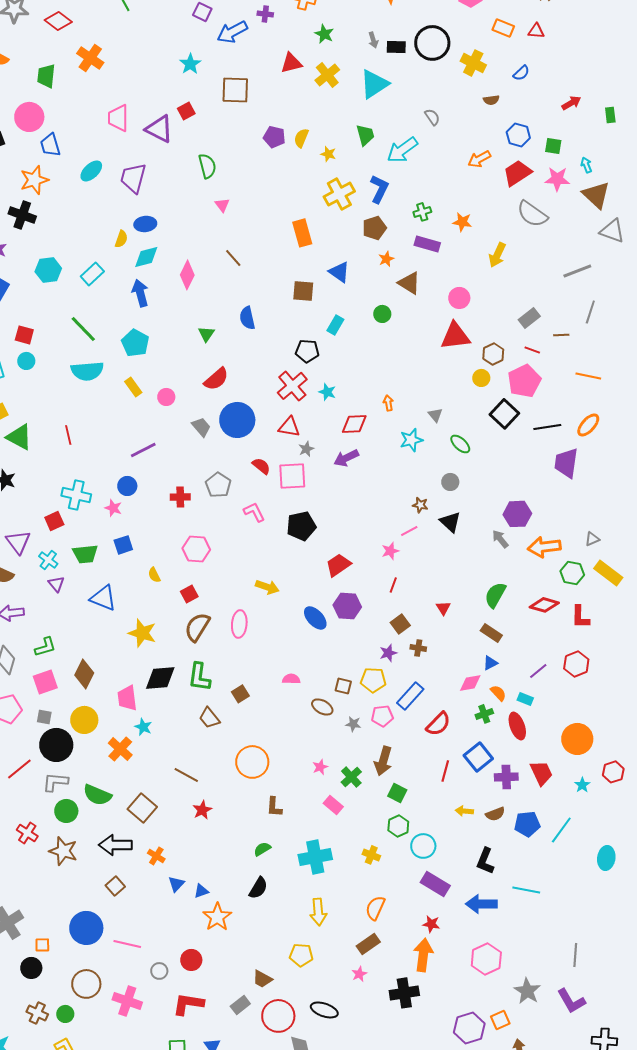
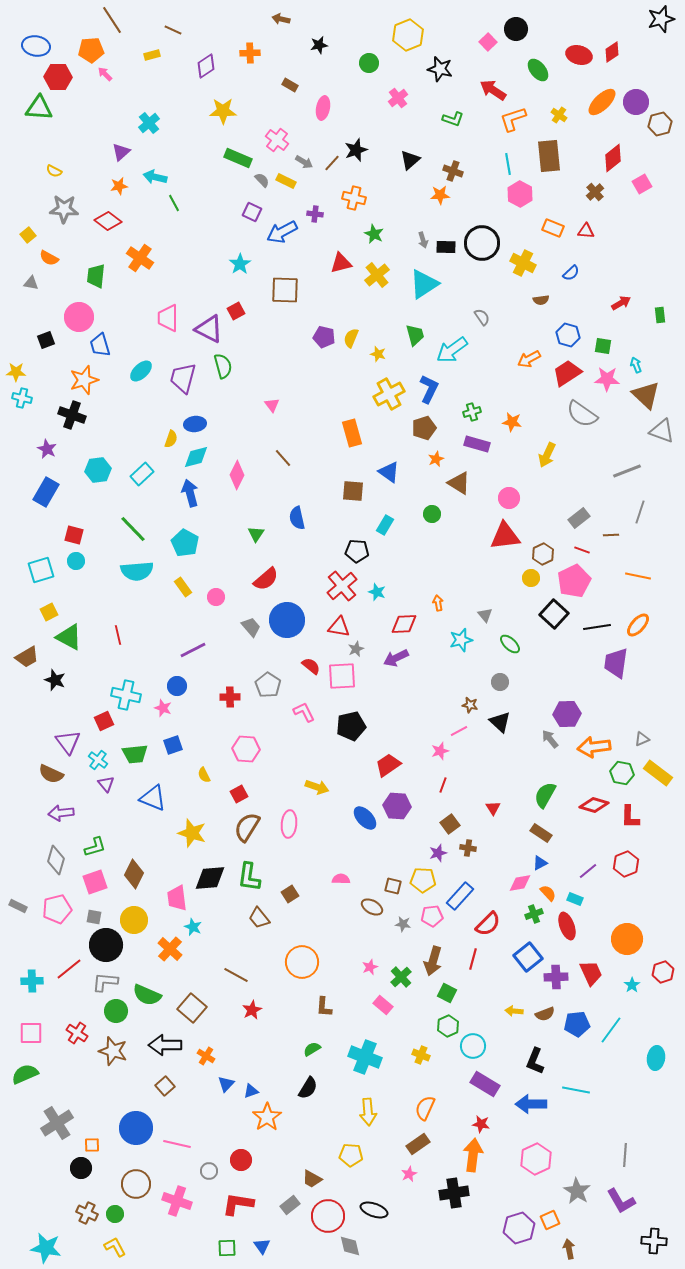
green semicircle: (207, 166) -> (223, 366), moved
red line: (445, 771) -> (473, 959), moved
cyan cross: (315, 857) -> (365, 1057), turned 32

